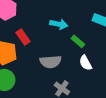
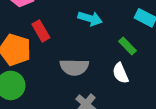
green rectangle: (78, 41) -> (127, 46), moved

